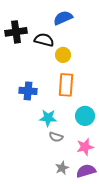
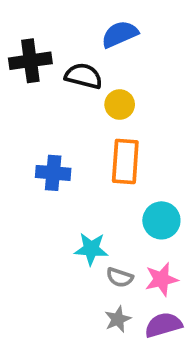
cyan star: (48, 118) -> (91, 249), moved
gray semicircle: (56, 137) -> (120, 277), moved

